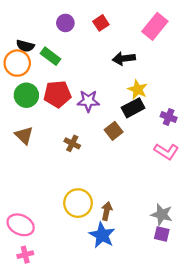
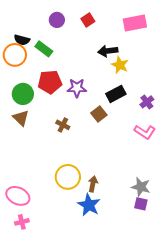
pink rectangle: (155, 26) -> (135, 23), turned 40
yellow star: (138, 89) -> (120, 65), moved
green circle: (26, 95) -> (23, 94), moved
purple cross: (169, 117) -> (147, 102), turned 32

